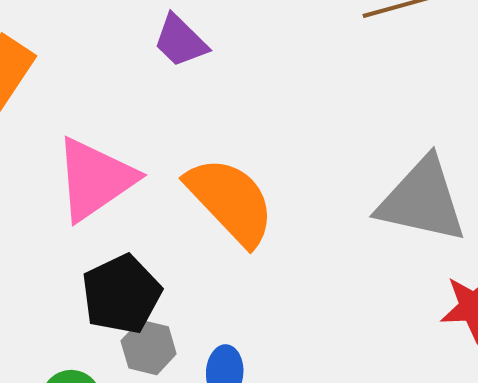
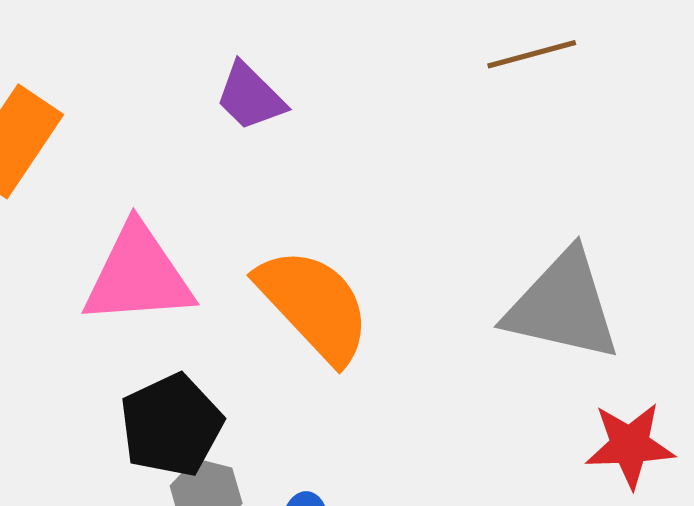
pink triangle: (95, 179) -> (138, 275), turned 30

